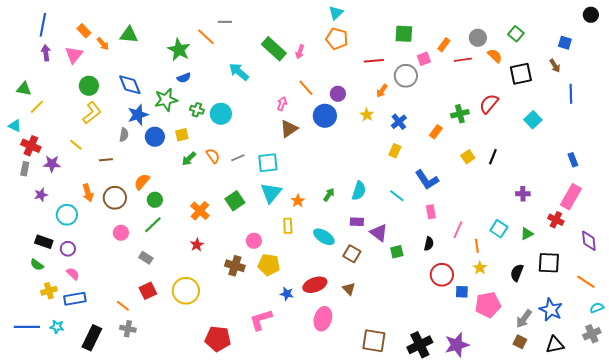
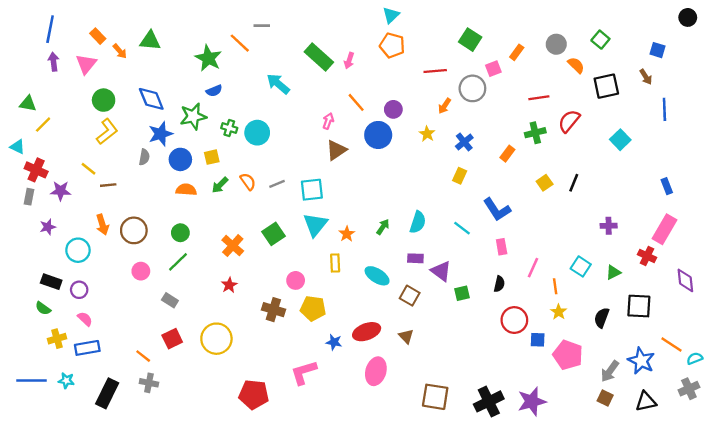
green square: (404, 34) -> (470, 40), turned 30
red line: (463, 60) -> (539, 98), moved
brown line: (106, 160) -> (108, 185), moved
orange semicircle: (142, 182) -> (186, 190), moved, turned 54
orange line: (586, 282) -> (671, 344), moved
pink pentagon: (488, 305) -> (568, 355), turned 30

